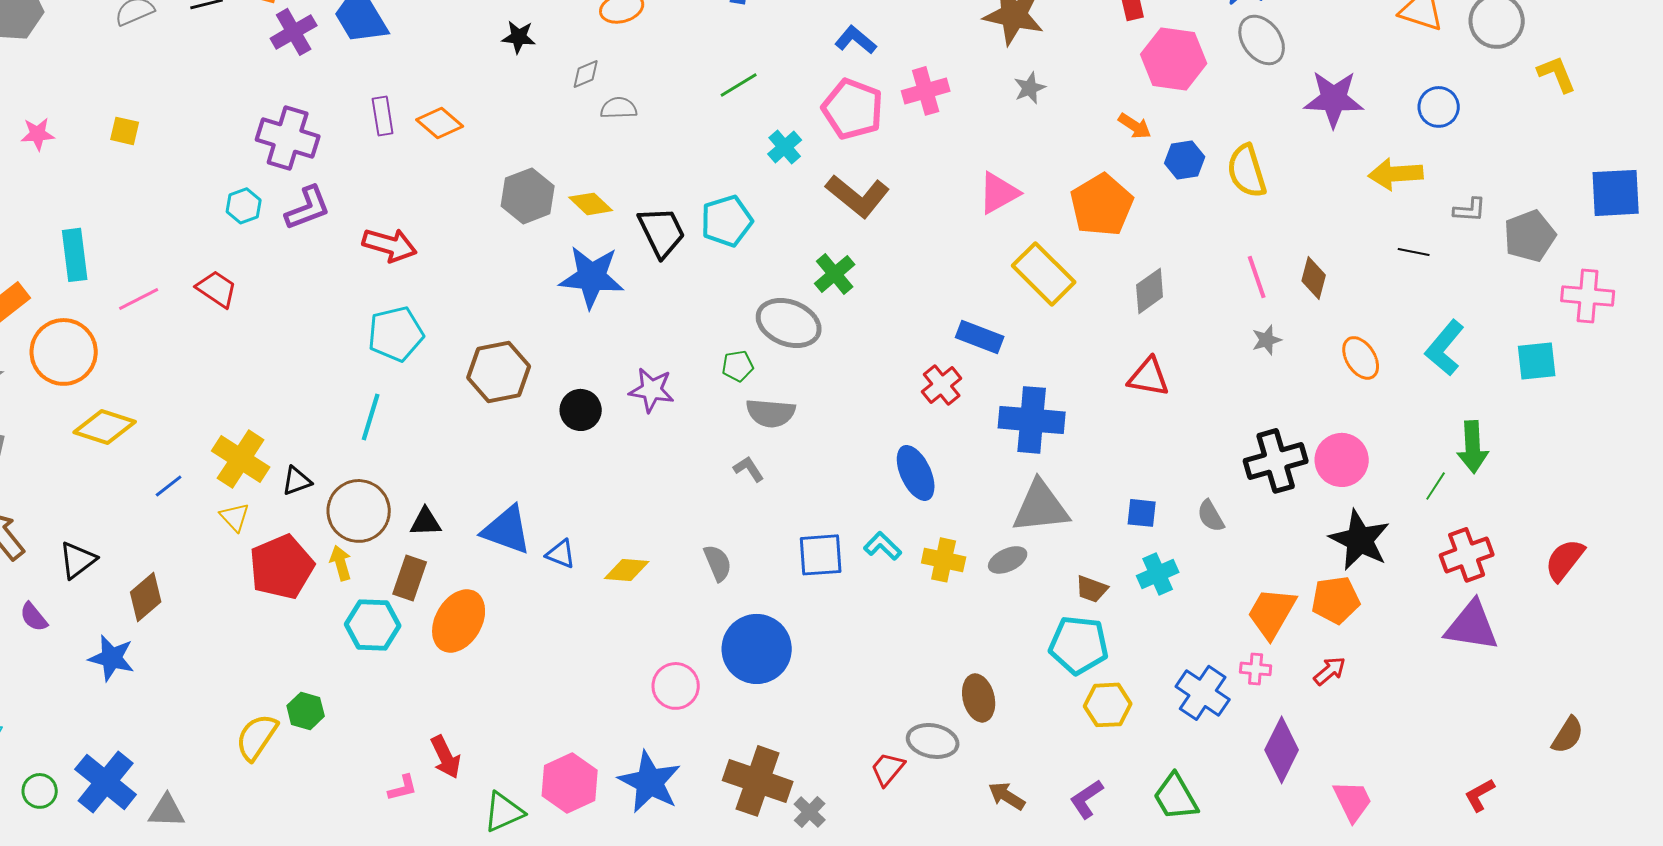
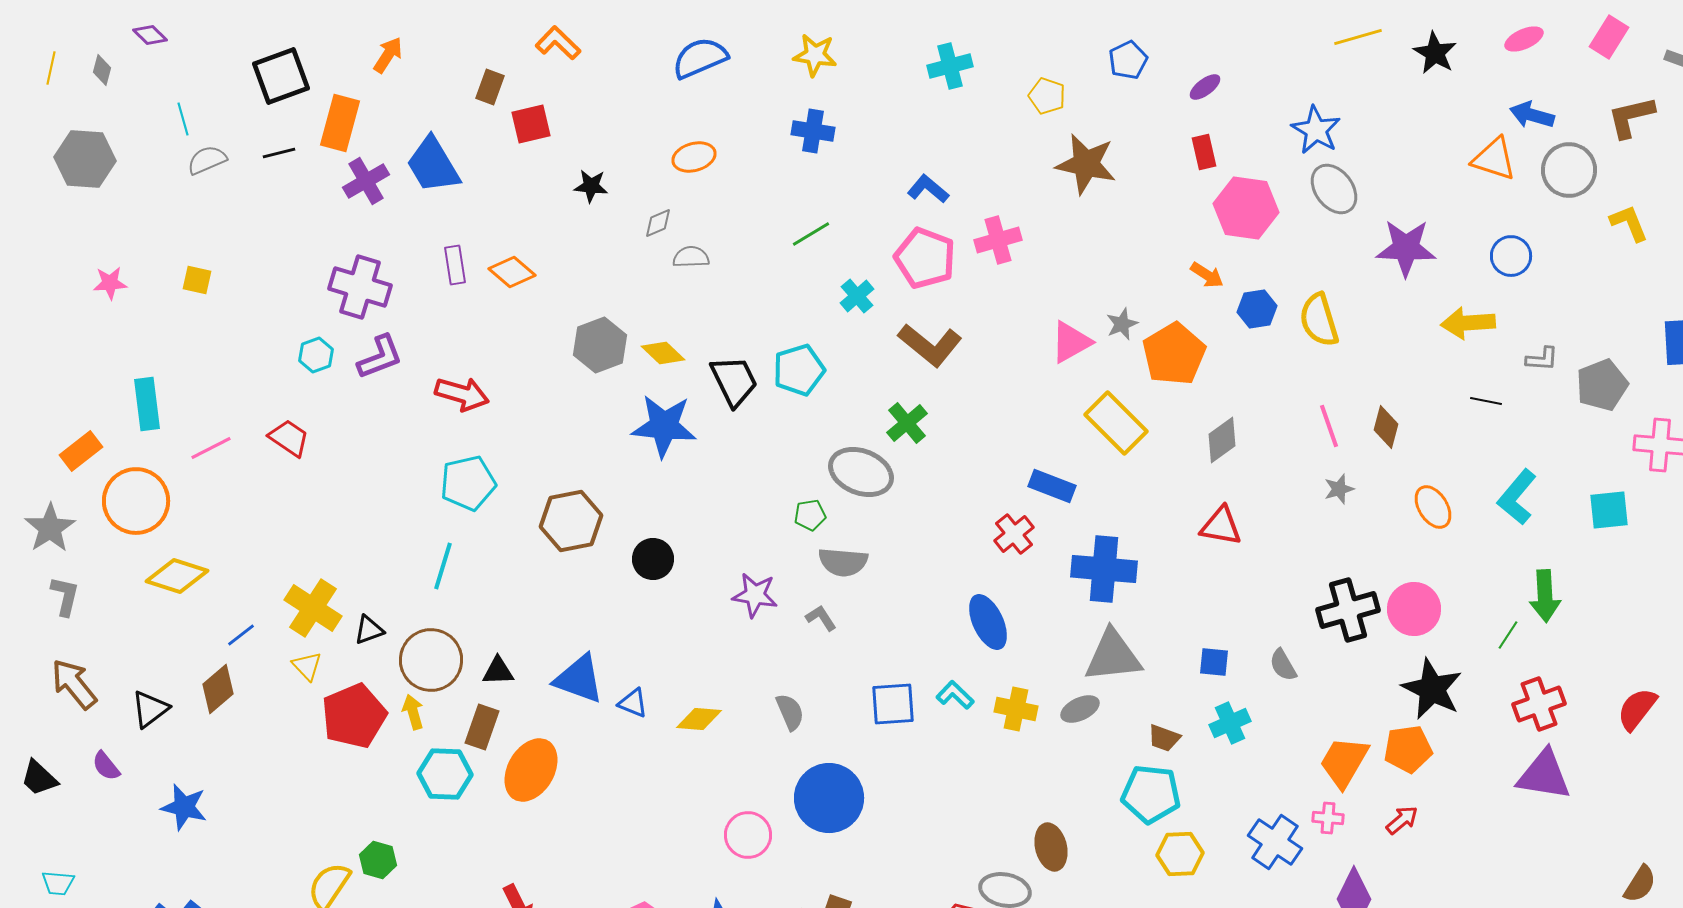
gray star: (1030, 88) -> (1122, 324), moved
purple star: (652, 390) -> (755, 595), moved
brown diamond: (146, 597) -> (218, 689), moved

